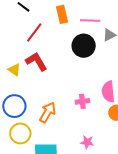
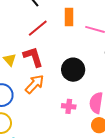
black circle: (84, 46) -> (73, 70), moved
orange arrow: (48, 112) -> (35, 84), moved

